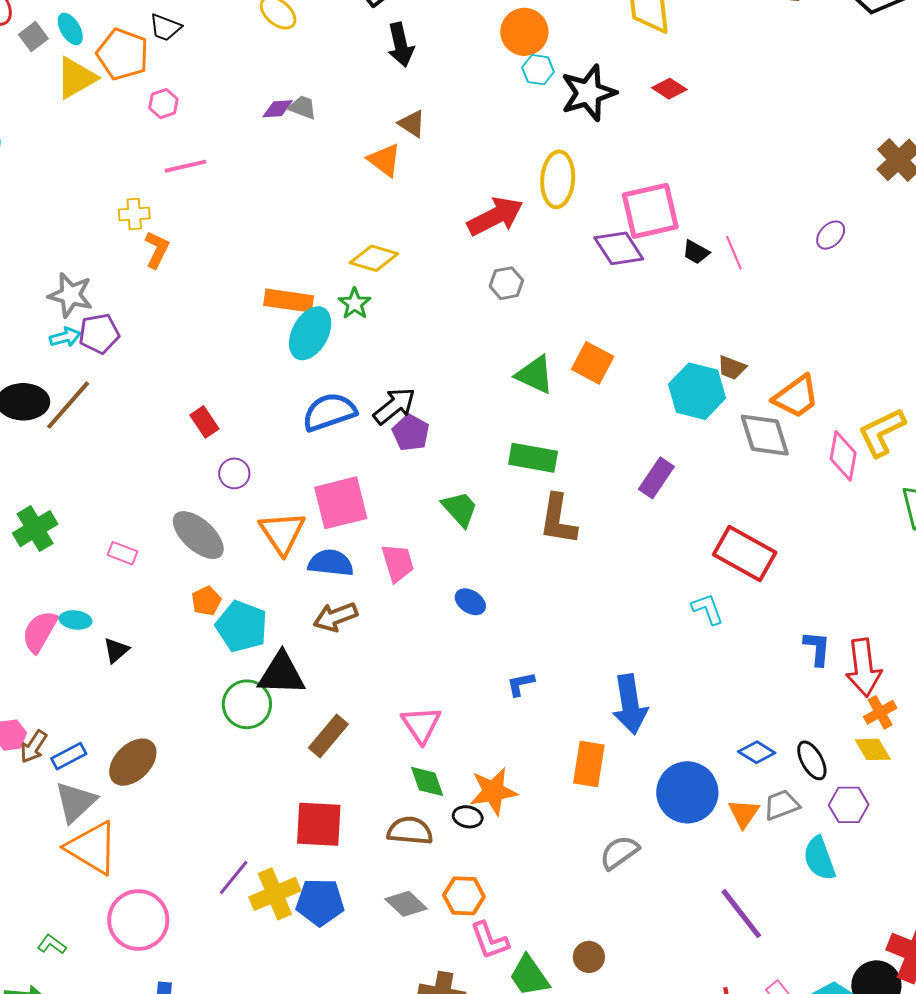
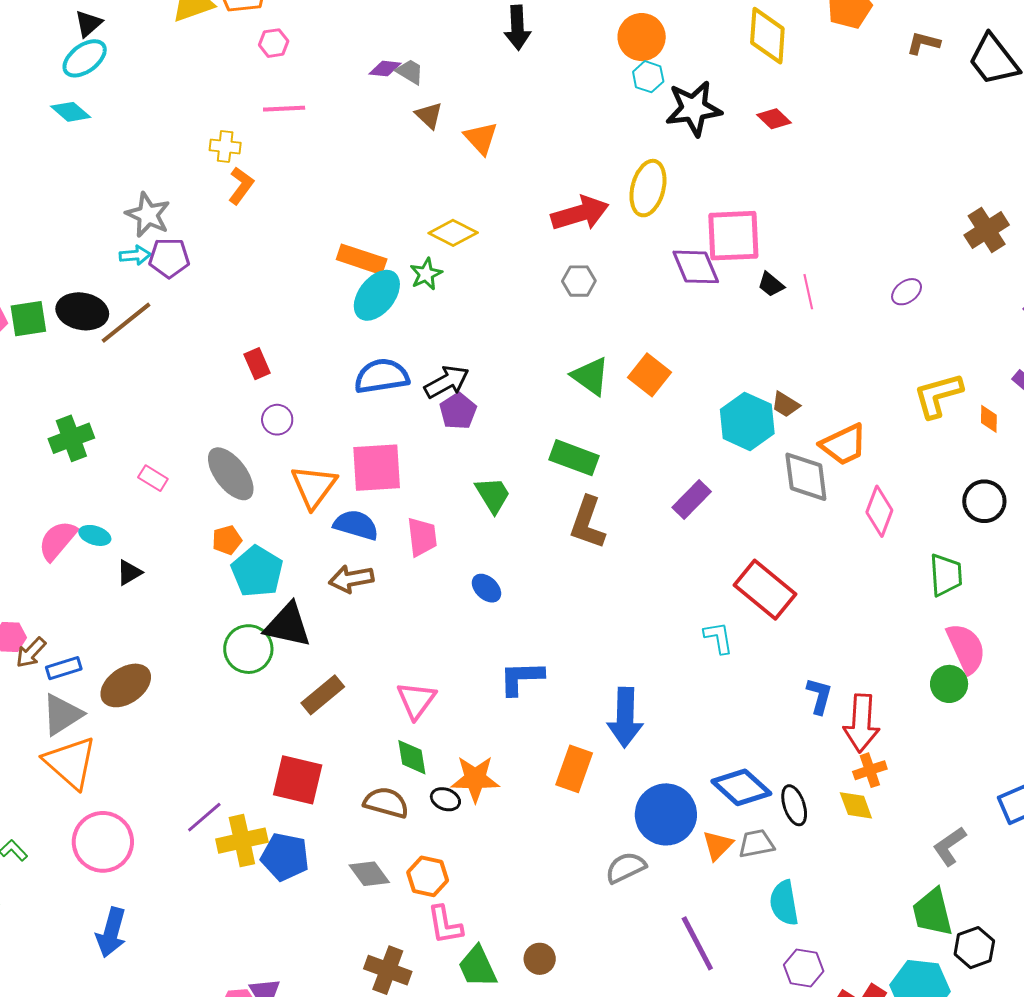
brown triangle: (412, 124) -> (429, 115), moved
yellow L-shape: (882, 432) -> (938, 395), moved
blue L-shape: (521, 684) -> (521, 678), size x1.6
blue diamond: (757, 752) -> (741, 787), size x1.6
purple hexagon: (849, 805) -> (804, 968), moved
gray semicircle: (619, 852) -> (626, 868), moved

